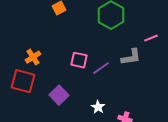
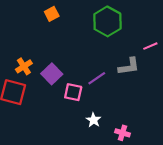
pink square: (79, 60) -> (73, 92), moved
purple square: (59, 95) -> (52, 74), moved

